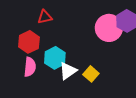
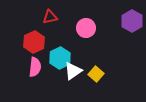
pink circle: (109, 28) -> (86, 28), moved, size x0.7

